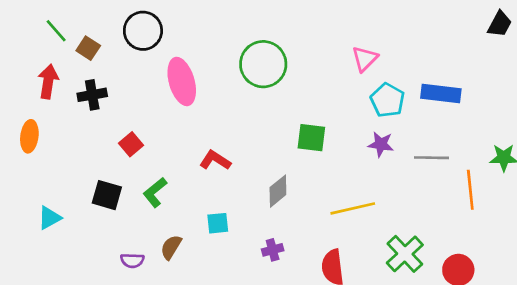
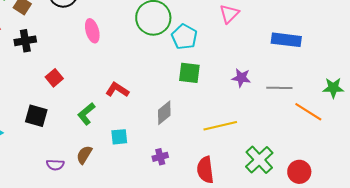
pink ellipse: (182, 82) -> (92, 31), size x0.7
cyan pentagon: (387, 100) -> (184, 37), moved
orange line: (470, 190) -> (308, 112), turned -52
green L-shape: (155, 192) -> (86, 114), moved

